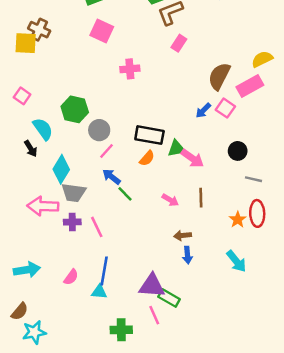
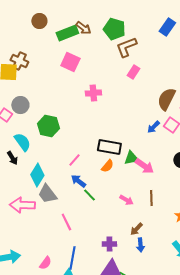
gray circle: (99, 130) -> (20, 105), moved
gray trapezoid: (73, 193) -> (47, 194), turned 45
purple cross: (72, 222) -> (109, 244), moved
brown arrow: (183, 235) -> (136, 229), turned -40

